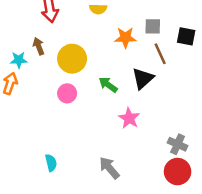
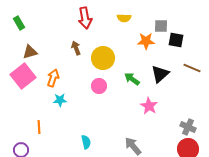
gray square: (153, 26) -> (161, 26), moved
black square: (186, 36) -> (176, 40), moved
brown line: (160, 54) -> (192, 68), moved, turned -42
cyan star: (19, 60) -> (60, 100), moved

